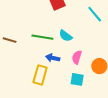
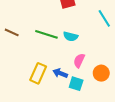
cyan semicircle: (66, 36) -> (71, 36), turned -32
blue arrow: (53, 58) -> (60, 73), moved

